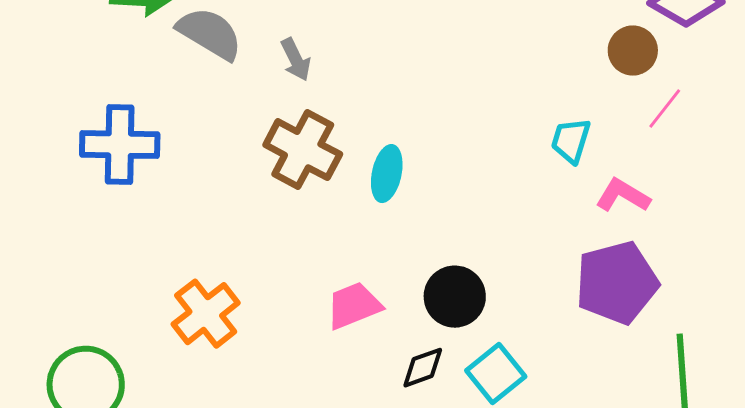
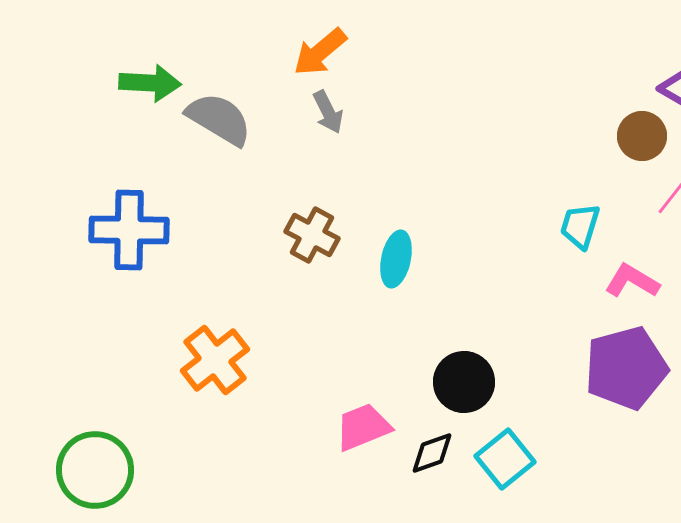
gray arrow: (296, 60) -> (328, 112), moved
brown cross: (303, 150) -> (312, 235), size x0.7
pink trapezoid: (354, 306) -> (363, 427), moved
orange cross: (206, 314) -> (215, 360), moved

